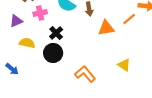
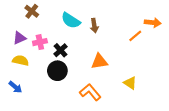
pink cross: (40, 13) -> (40, 42), moved
orange triangle: (106, 28) -> (99, 61), moved
yellow semicircle: (27, 43) -> (20, 60), moved

